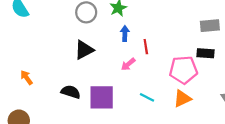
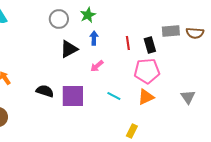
red line: (146, 47) -> (128, 43), moved
black triangle: (84, 50) -> (69, 49), moved
black rectangle: (205, 53) -> (150, 45), moved, turned 70

